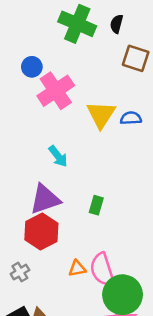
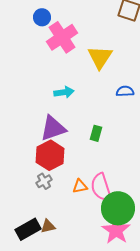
blue semicircle: (131, 118) -> (125, 91), moved
cyan arrow: (58, 156) -> (64, 92), turned -60
gray cross: (20, 272) -> (44, 181), moved

